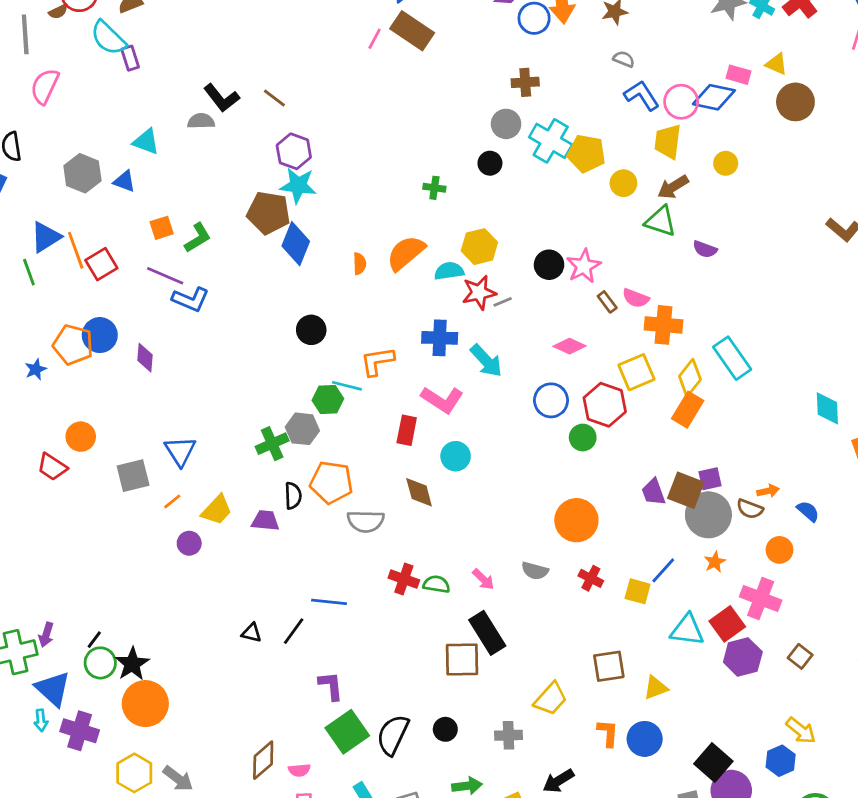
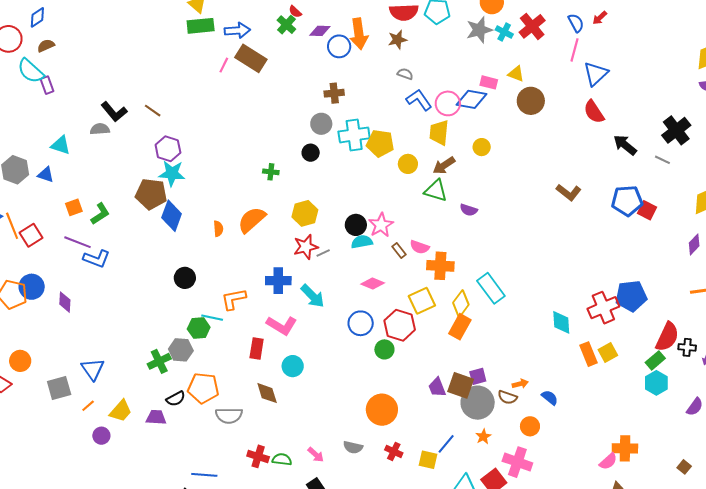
cyan cross: (551, 141) -> (354, 135), turned -36
cyan semicircle: (449, 271) -> (362, 242), moved
black semicircle: (293, 496) -> (176, 399), turned 66

